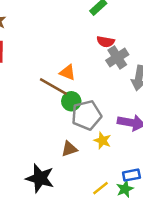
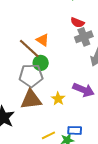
gray pentagon: (86, 115) -> (31, 76), moved
brown triangle: (69, 149) -> (31, 100), size x1.6

